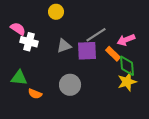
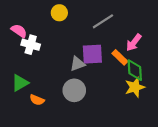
gray line: (96, 35) -> (103, 21), moved
pink arrow: (126, 40) -> (134, 43), turned -30
gray triangle: (64, 46) -> (77, 64), moved
green triangle: (19, 78) -> (20, 83), turned -36

